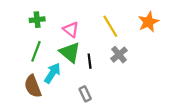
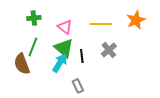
yellow line: (110, 26) -> (101, 24), turned -60
cyan arrow: (52, 73) -> (60, 63), moved
brown semicircle: (33, 86) -> (22, 64), moved

